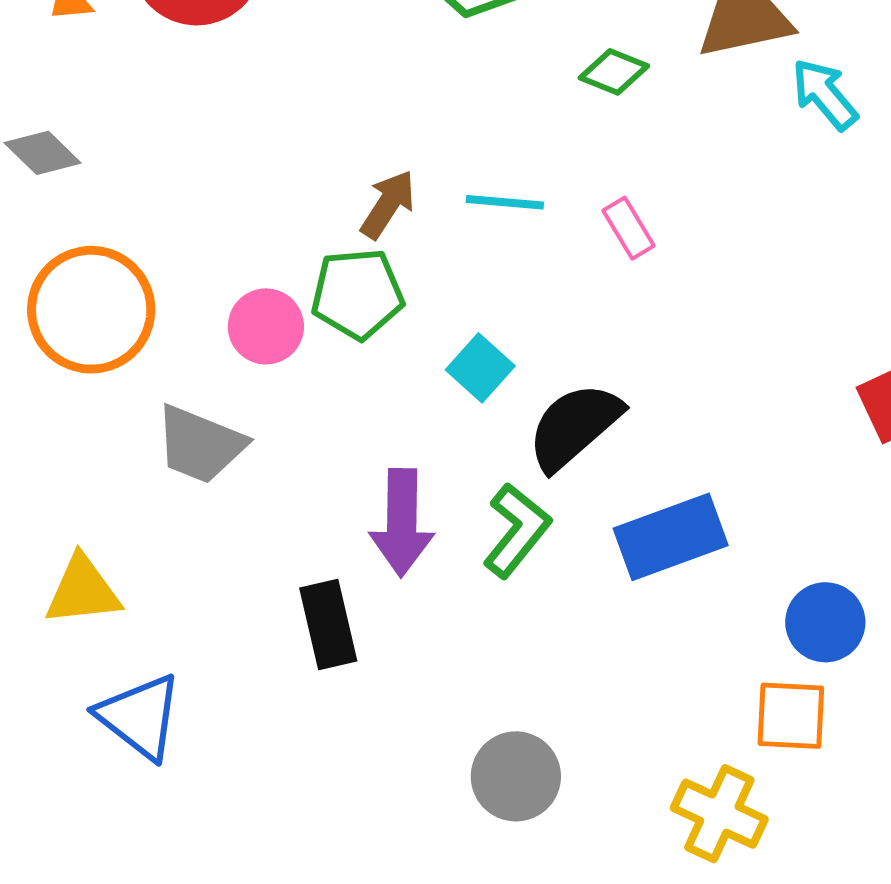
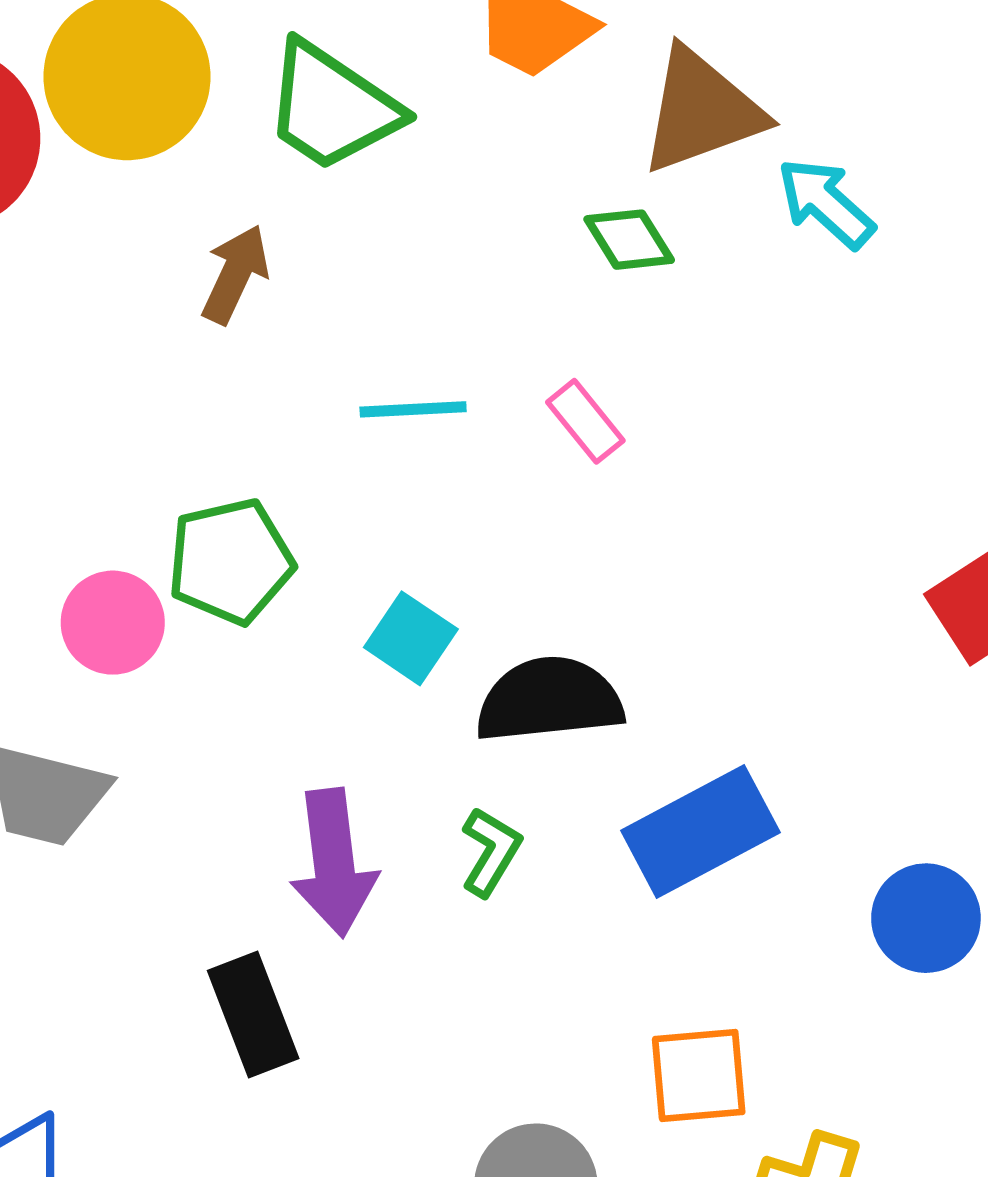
green diamond: (614, 72) -> (629, 240), moved, turned 44
brown arrow: (388, 204) -> (235, 274), moved
black semicircle: (574, 426) -> (549, 700), turned 43
green L-shape: (517, 530) -> (491, 852), size x0.7
orange square: (791, 716) -> (699, 1076), moved

